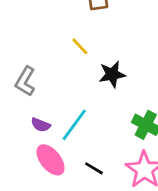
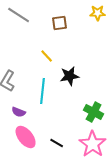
cyan line: (74, 125) -> (43, 91), moved, turned -30

